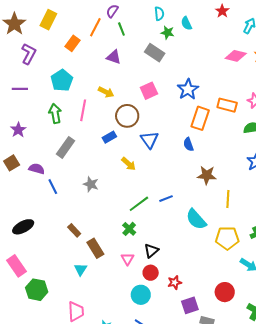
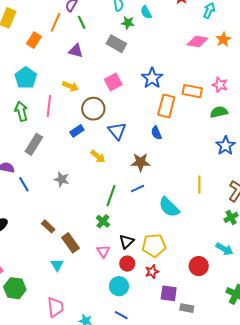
brown star: (207, 175) -> (141, 162), moved
green line: (139, 204) -> (111, 196), turned -30
yellow pentagon: (227, 238) -> (154, 245), moved
red circle: (225, 292) -> (199, 266), moved
purple square: (190, 305) -> (169, 293), turned 30

